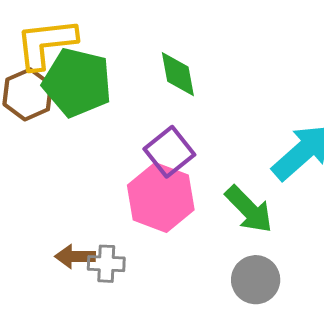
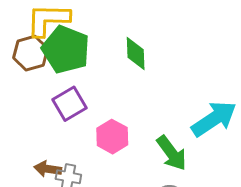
purple square: (169, 152) -> (70, 104), moved
pink hexagon: (161, 198) -> (112, 137), size x0.7

